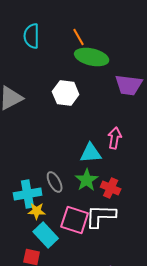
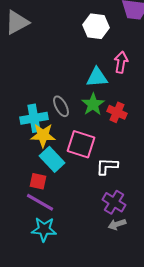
white hexagon: (66, 93) -> (96, 26), moved
yellow star: (37, 211) -> (43, 135), size x1.4
white L-shape: (101, 216) -> (107, 166), moved, size x0.7

